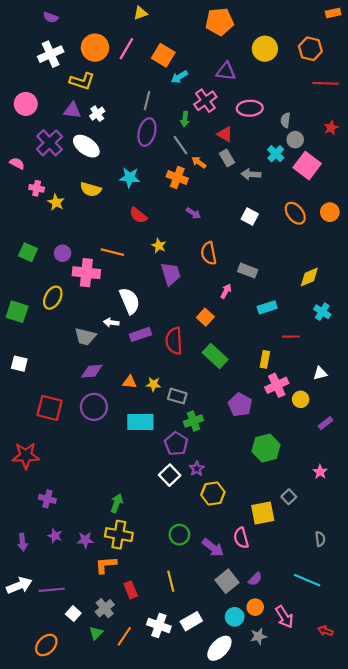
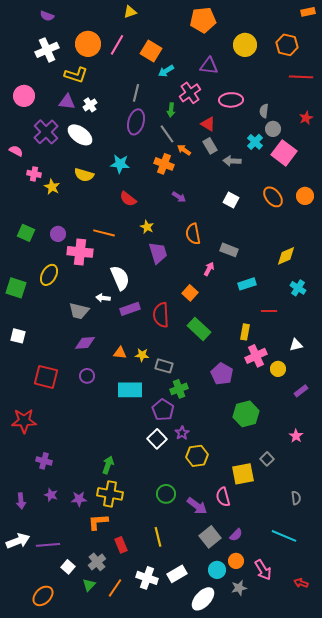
purple circle: (94, 407) -> (87, 376), size x0.6

